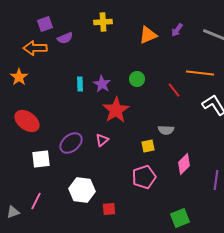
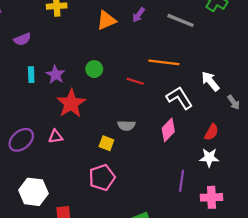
purple semicircle: (65, 38) -> (22, 39), moved
red line: (174, 90) -> (135, 81), turned -35
pink triangle: (102, 140) -> (56, 137), turned 32
yellow square: (148, 146) -> (106, 143), turned 32
pink diamond: (184, 164) -> (168, 130), moved

